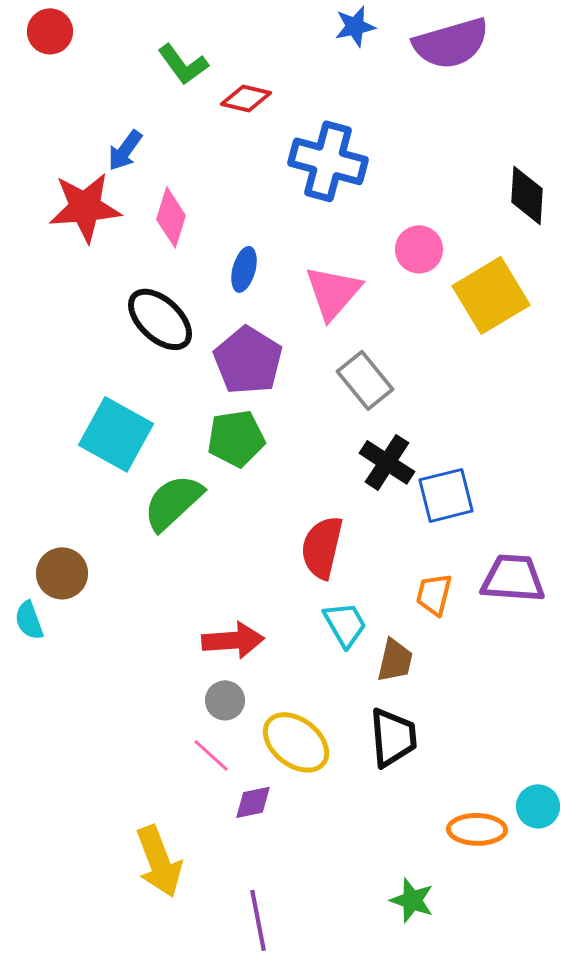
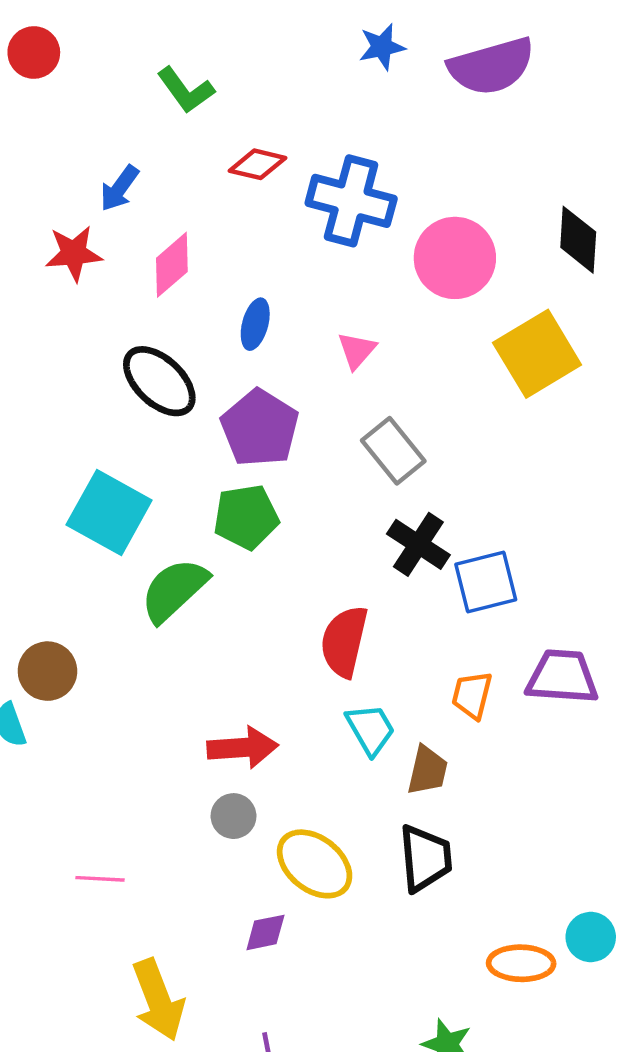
red diamond: (246, 98) -> (257, 164), moved
red star: (85, 207) -> (74, 253), size x0.7
pink diamond: (171, 217) -> (172, 265), turned 32
pink circle: (419, 249) -> (455, 258), moved, size x1.5
pink triangle: (333, 292) -> (357, 350), size x0.6
pink line: (211, 755) -> (100, 879), moved, turned -39

